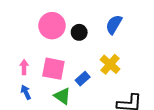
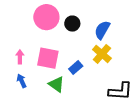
blue semicircle: (114, 25) -> (102, 30), moved

